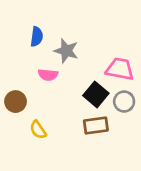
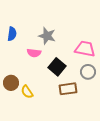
blue semicircle: (37, 37) -> (12, 34), moved
black square: (96, 94) -> (57, 67), moved
brown circle: (16, 102) -> (11, 83), moved

